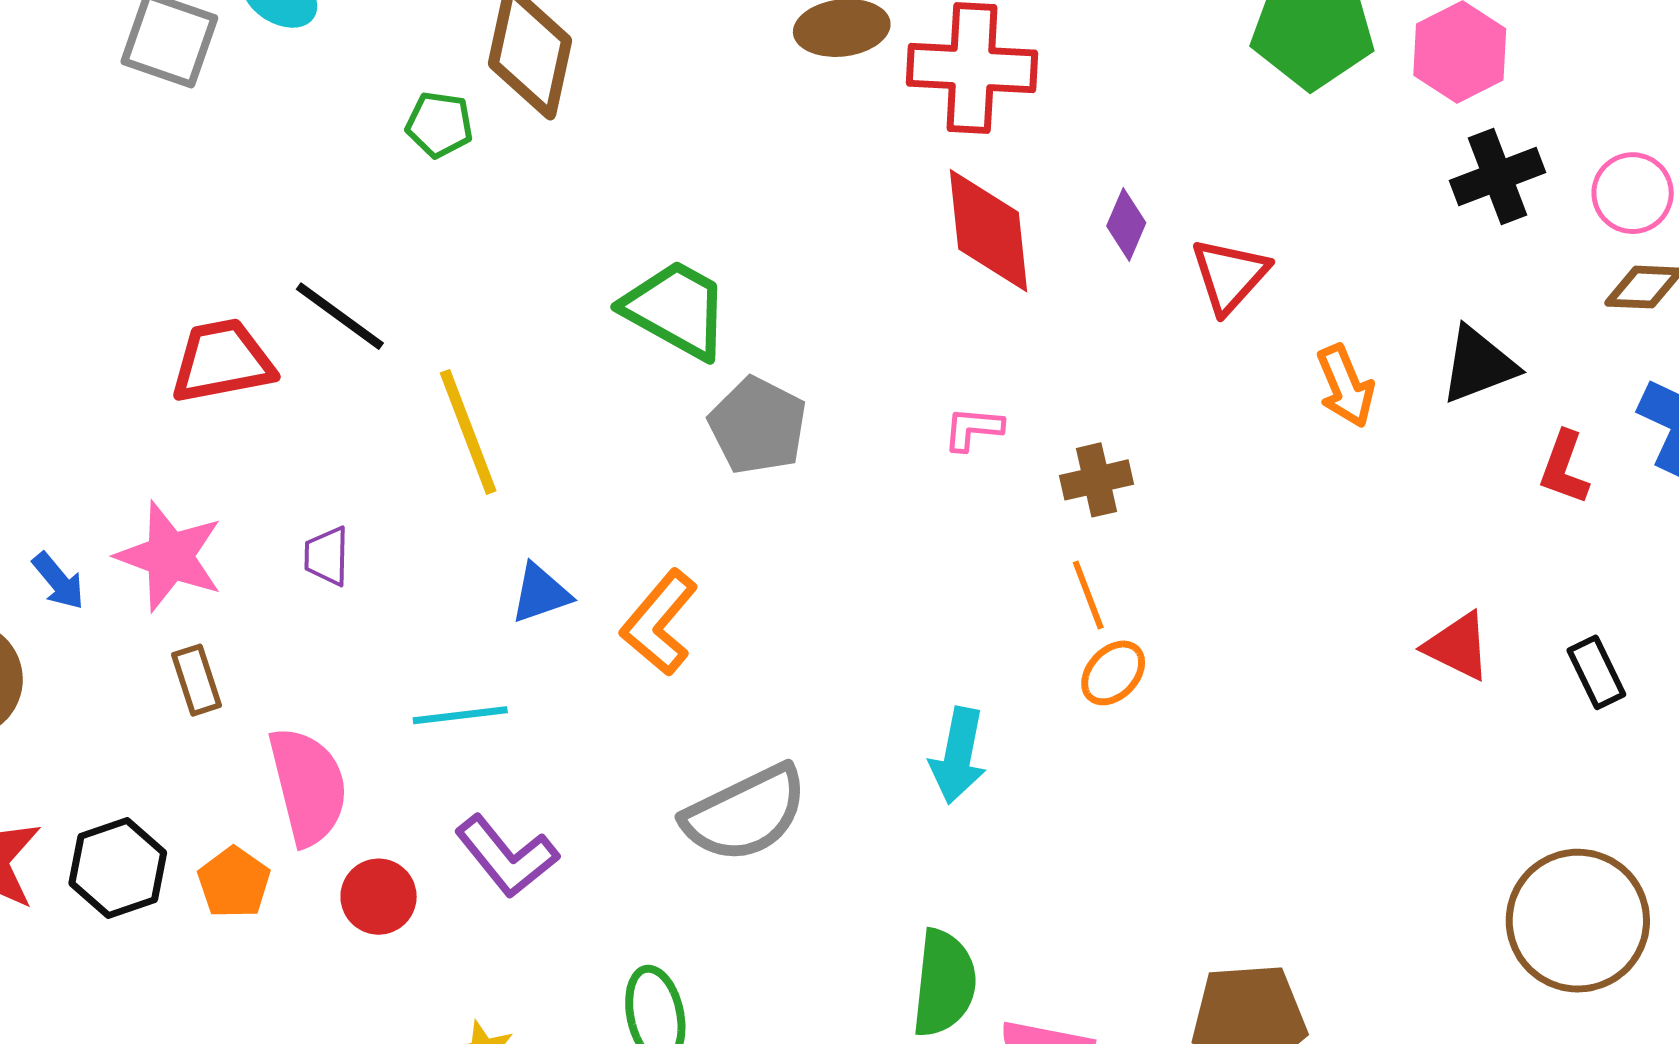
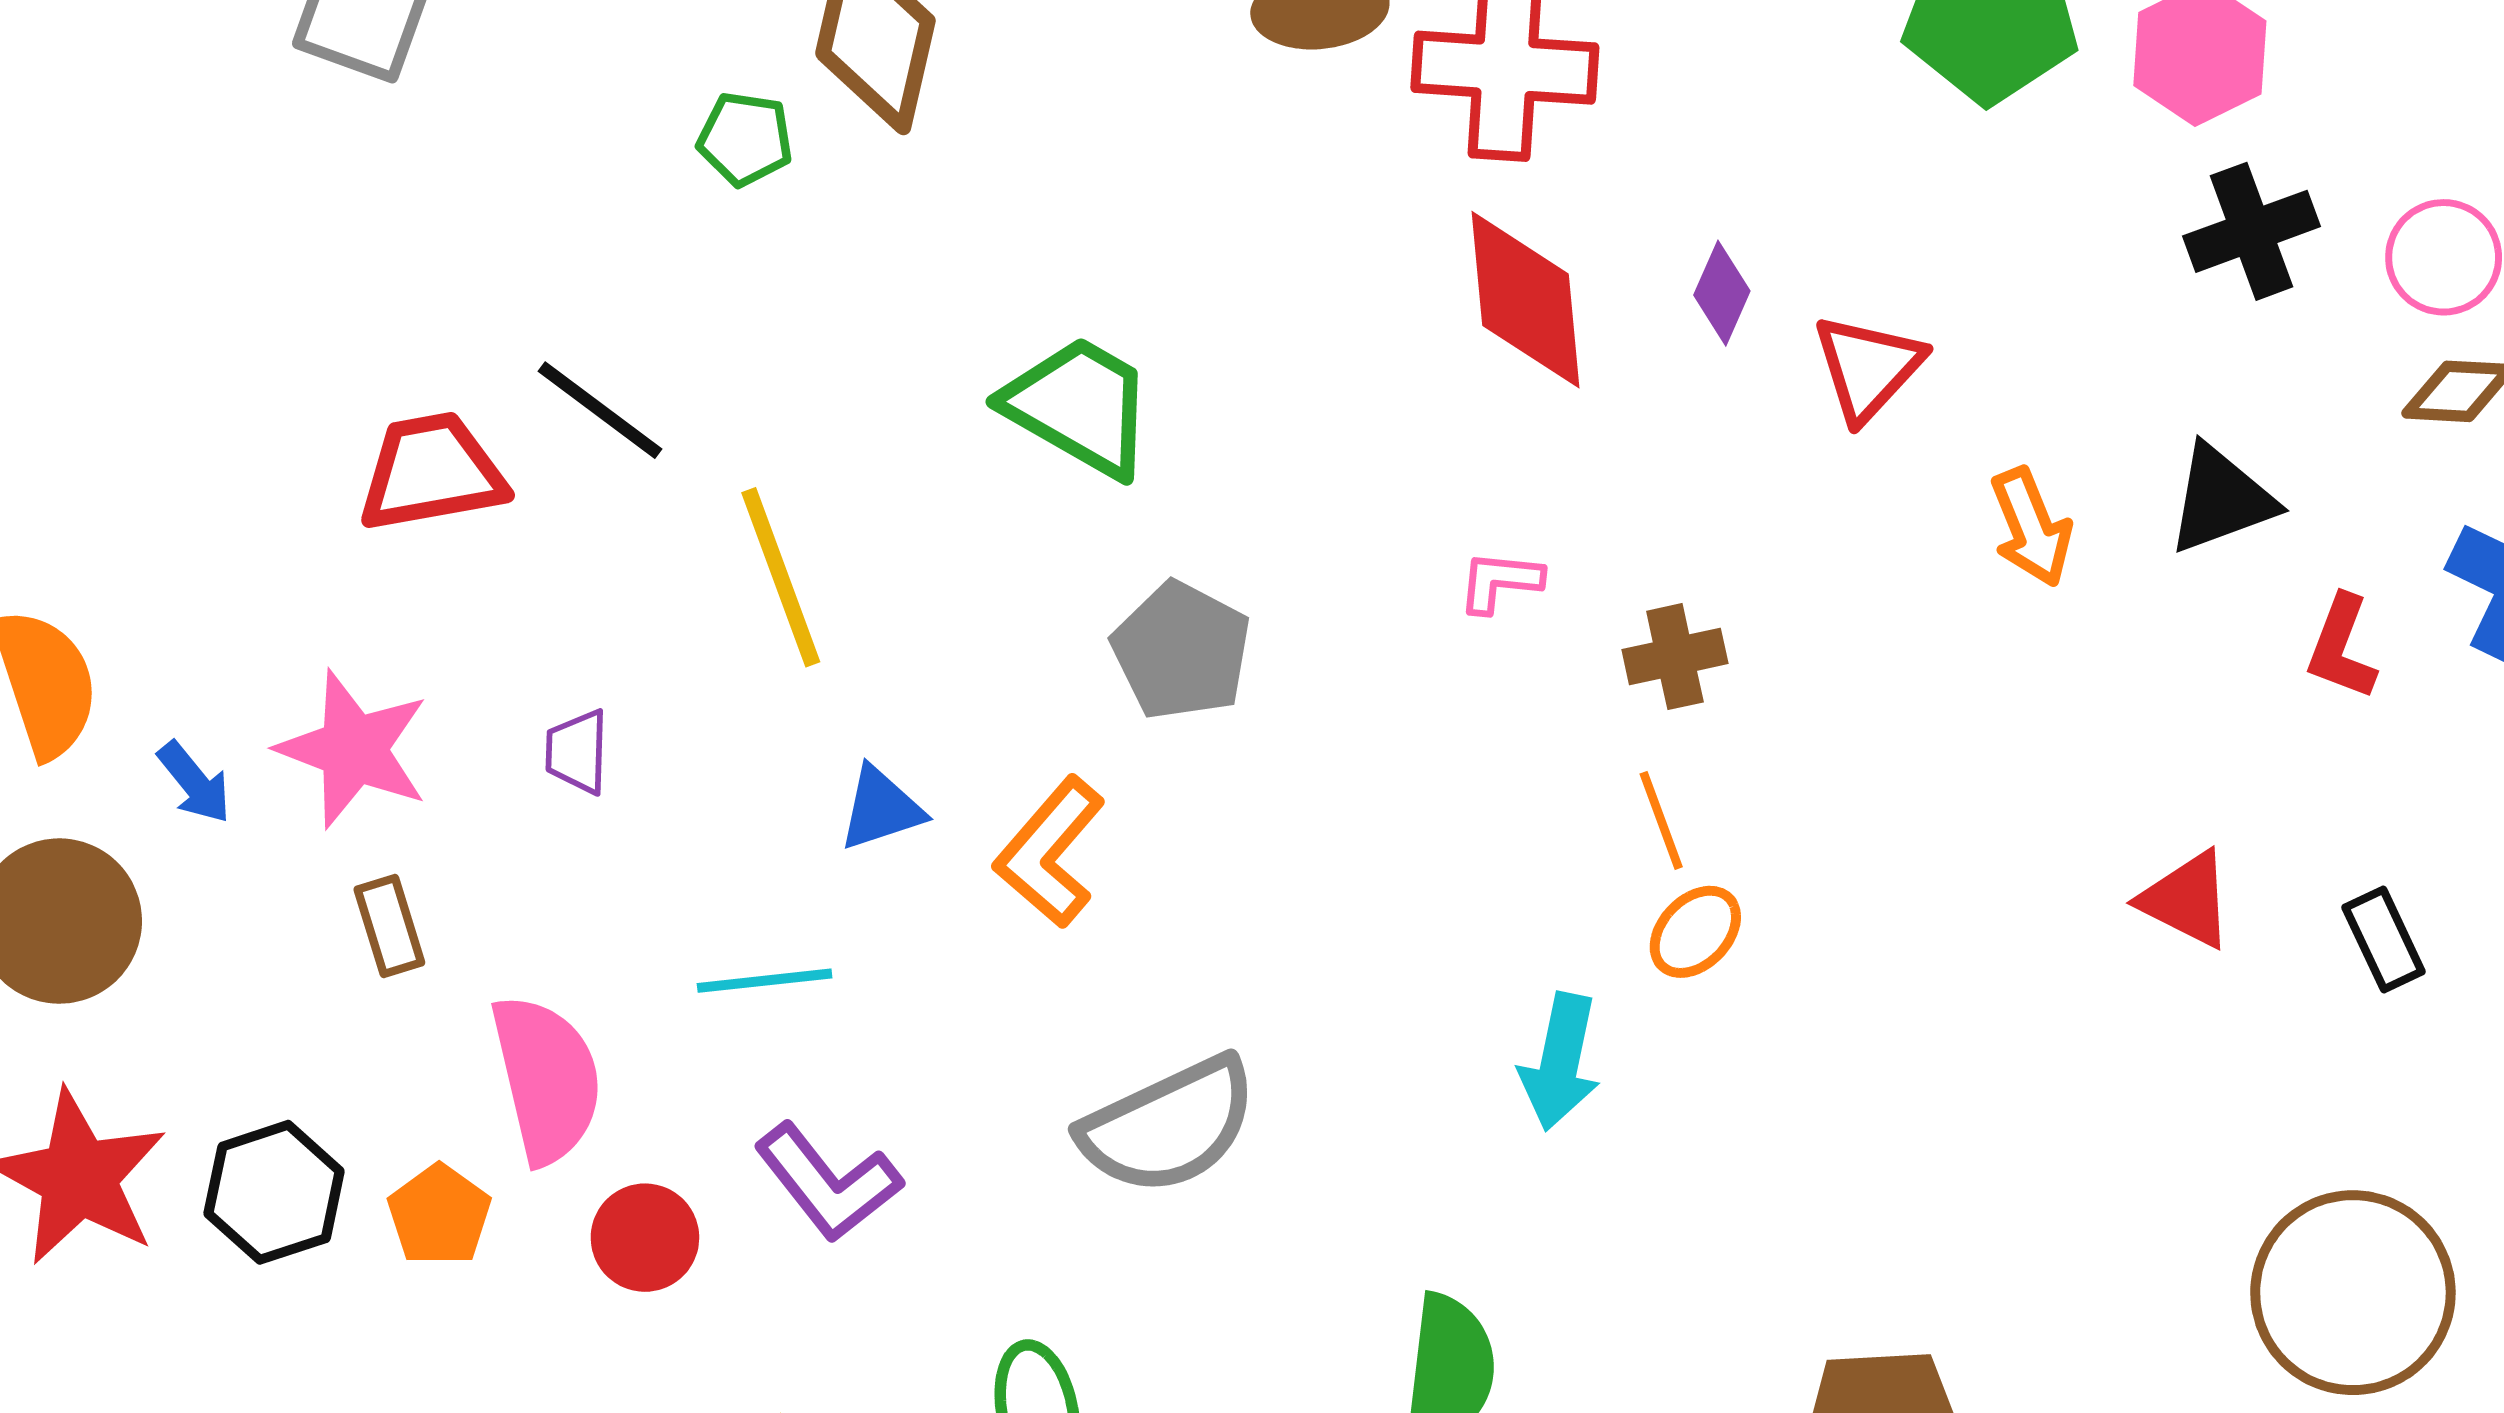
gray pentagon: (758, 426) -> (1181, 651), moved
cyan arrow: (958, 756) -> (1560, 1062), moved

